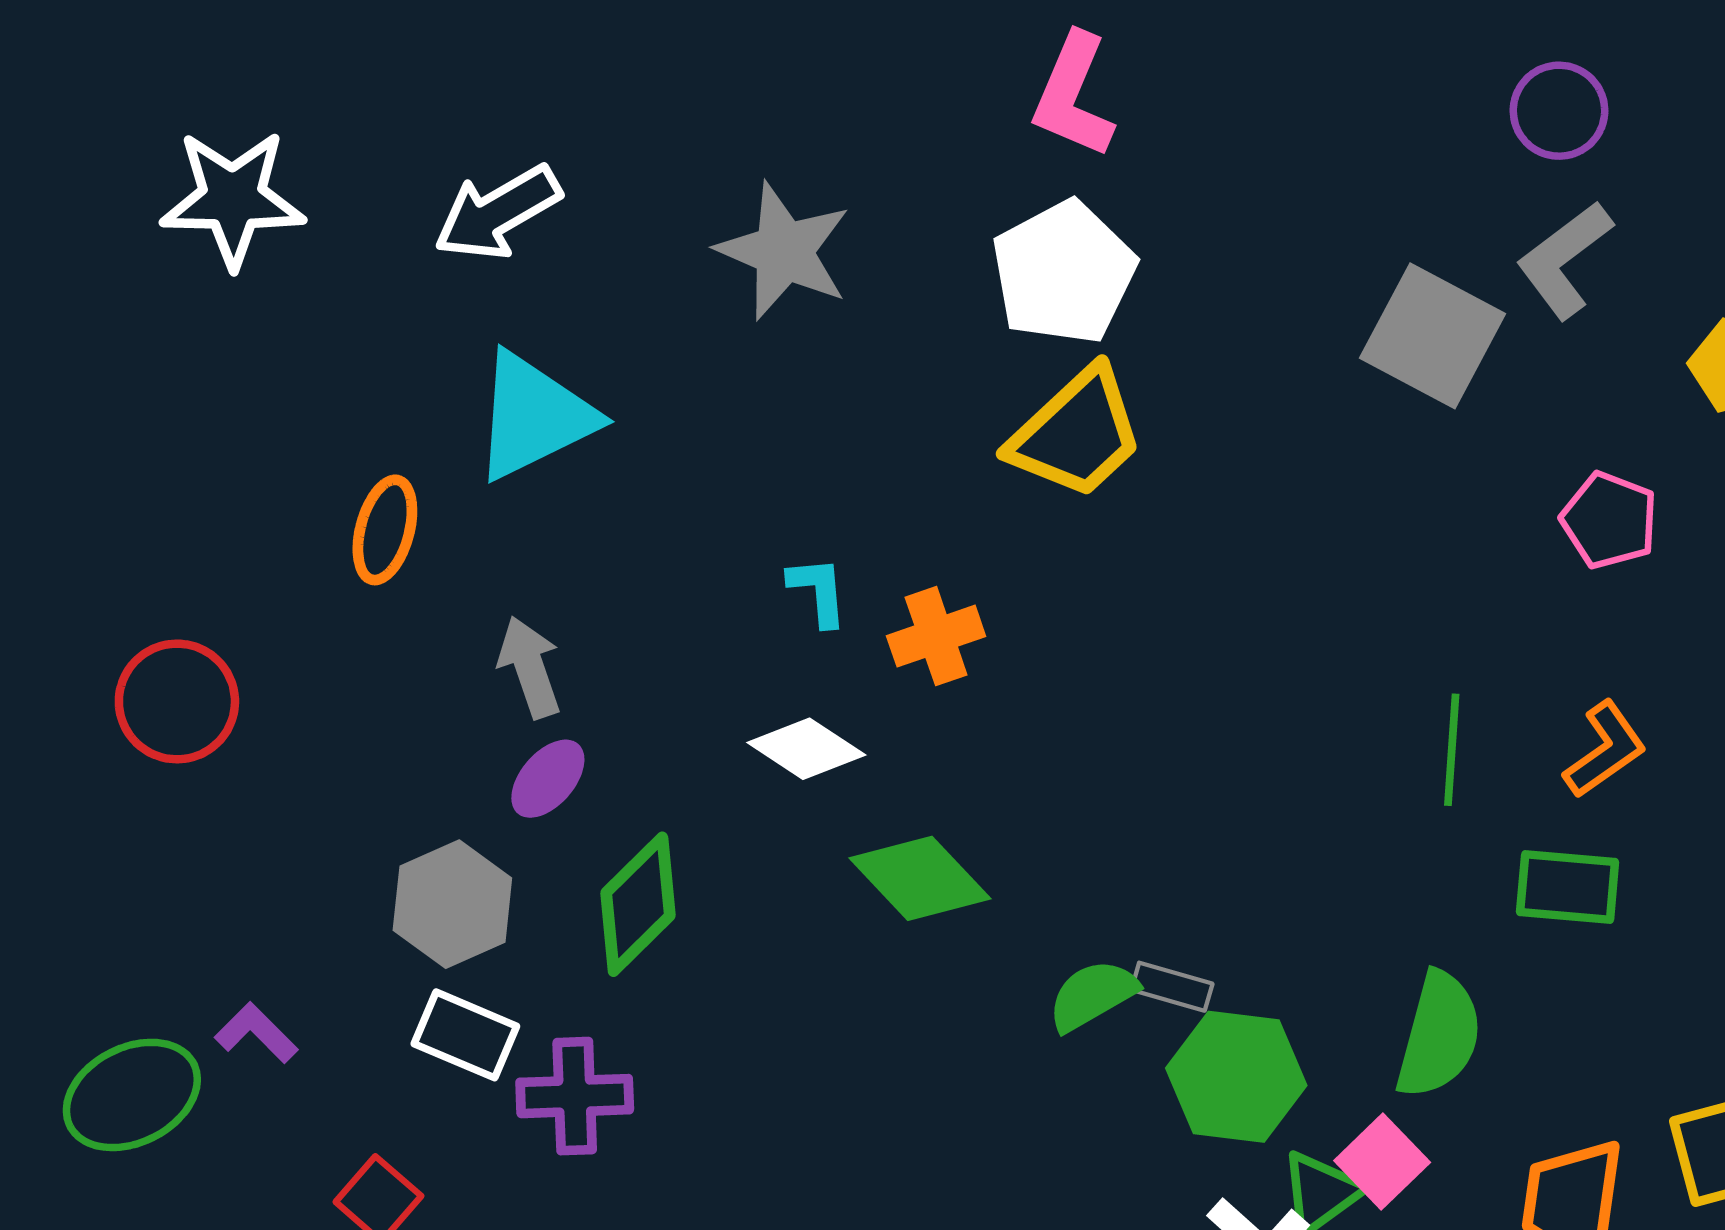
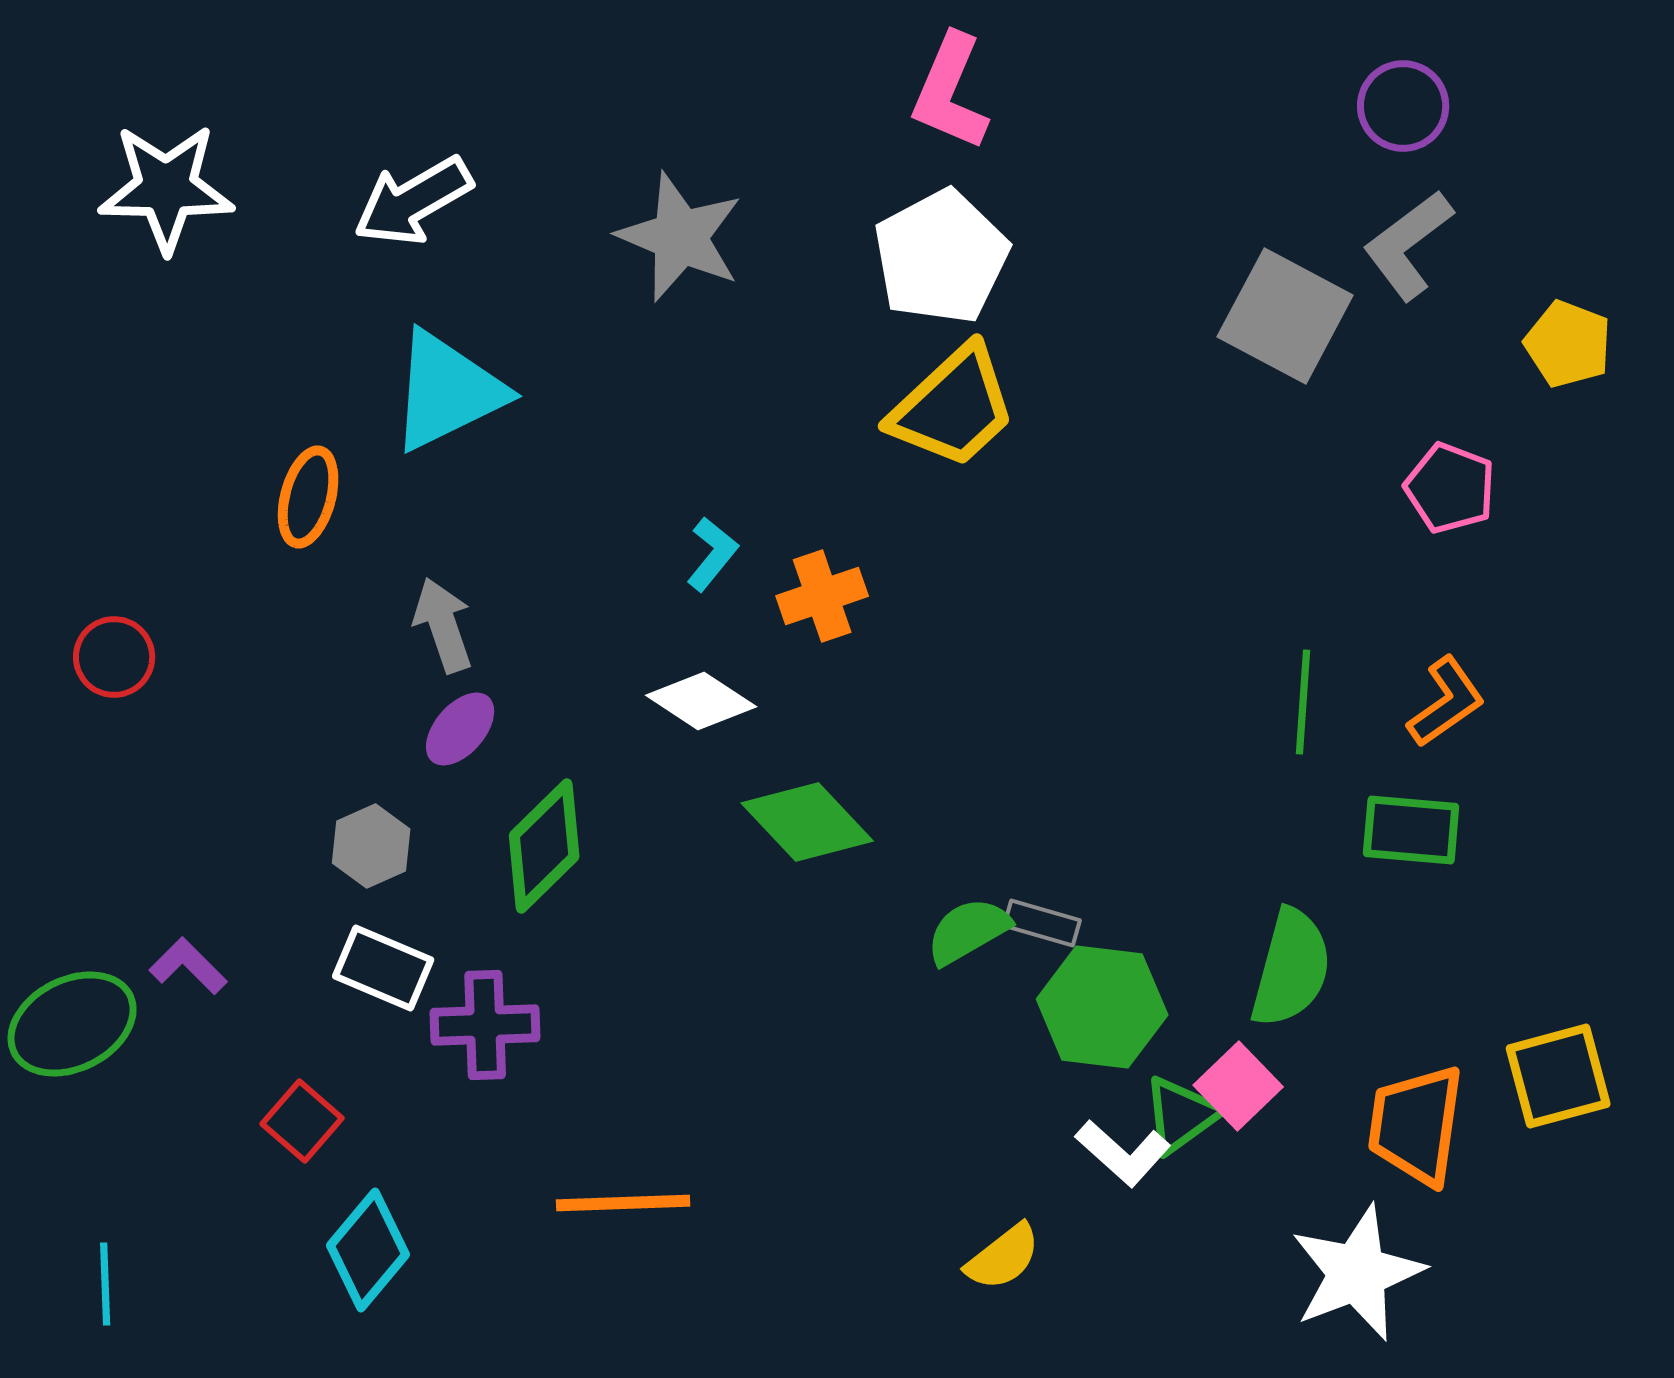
cyan L-shape: (818, 591) -> (712, 554), turned 44
red circle: (177, 701) -> (114, 657), size x0.7
gray hexagon: (452, 904) -> (371, 846), size x0.7

